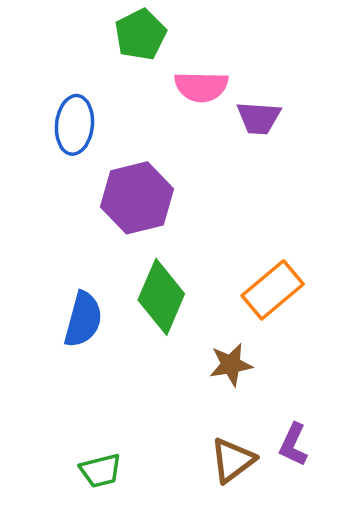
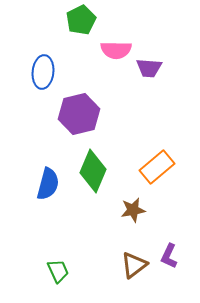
green trapezoid: (101, 471) -> (58, 271), turned -100

